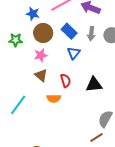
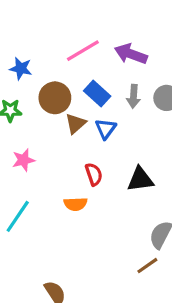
blue star: (33, 14) -> (21, 68), moved
pink star: (41, 55) -> (23, 160), moved
brown triangle: (41, 75) -> (76, 124), moved, turned 40

